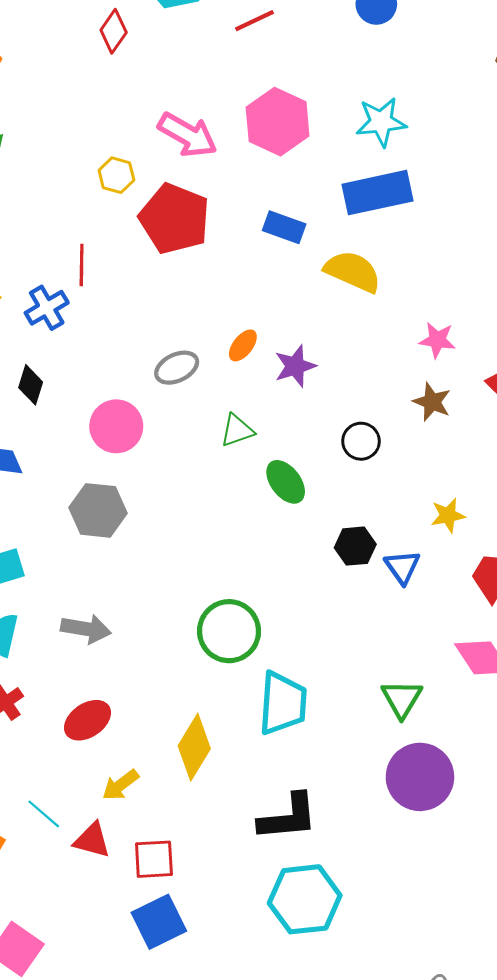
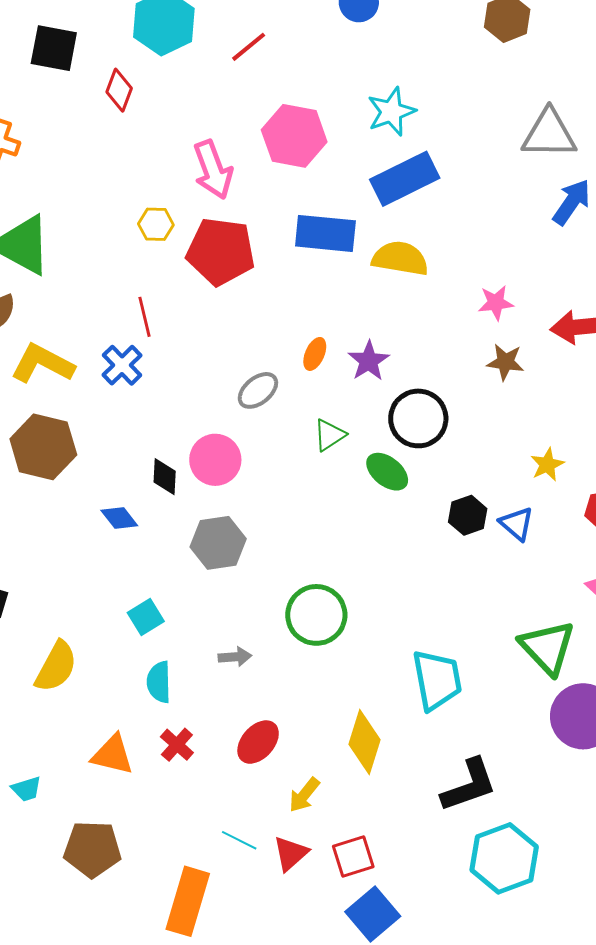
pink arrow: (188, 135) -> (213, 170), turned 54
blue rectangle: (284, 227) -> (325, 233), size x1.5
black diamond: (31, 385) -> (165, 477), moved
black circle: (361, 441) -> (418, 418), moved, size x1.6
gray arrow: (86, 629) -> (235, 657), size x0.7
green circle: (229, 631) -> (316, 615), moved
green triangle: (402, 699) -> (547, 647), size x1.4
red triangle: (92, 840) -> (291, 853), turned -42

